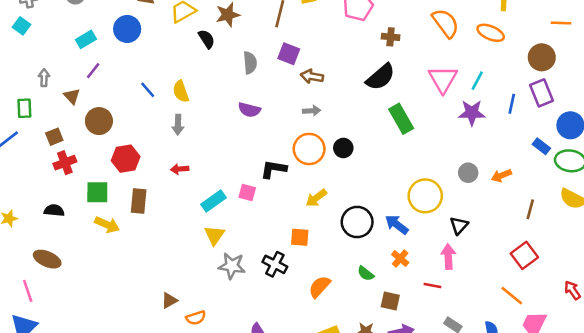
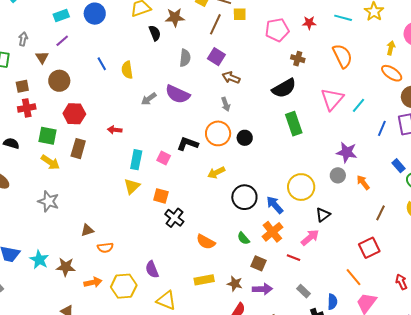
orange ellipse: (491, 33) -> (392, 73), moved
purple semicircle: (249, 110) -> (178, 94), size x1.4
gray arrow: (312, 111) -> (226, 104), turned 64
purple star: (472, 113) -> (347, 152), moved
gray arrow: (178, 125) -> (149, 99), moved, turned 42
orange arrow: (501, 176) -> (363, 183), turned 63
cyan rectangle: (213, 201) -> (136, 160), turned -54
orange square: (300, 237) -> (161, 196), moved
pink arrow: (448, 257) -> (310, 237), turned 42
orange cross: (400, 259) -> (272, 232), size x1.5
gray star: (232, 266) -> (48, 201), moved
orange semicircle: (320, 287) -> (206, 242), turned -114

